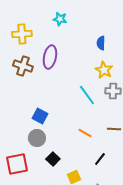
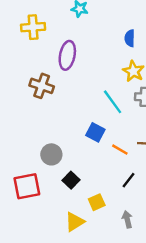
brown cross: (23, 66) -> (42, 86), moved
blue square: (40, 116) -> (95, 132), moved
orange line: (85, 133) -> (120, 150), moved

